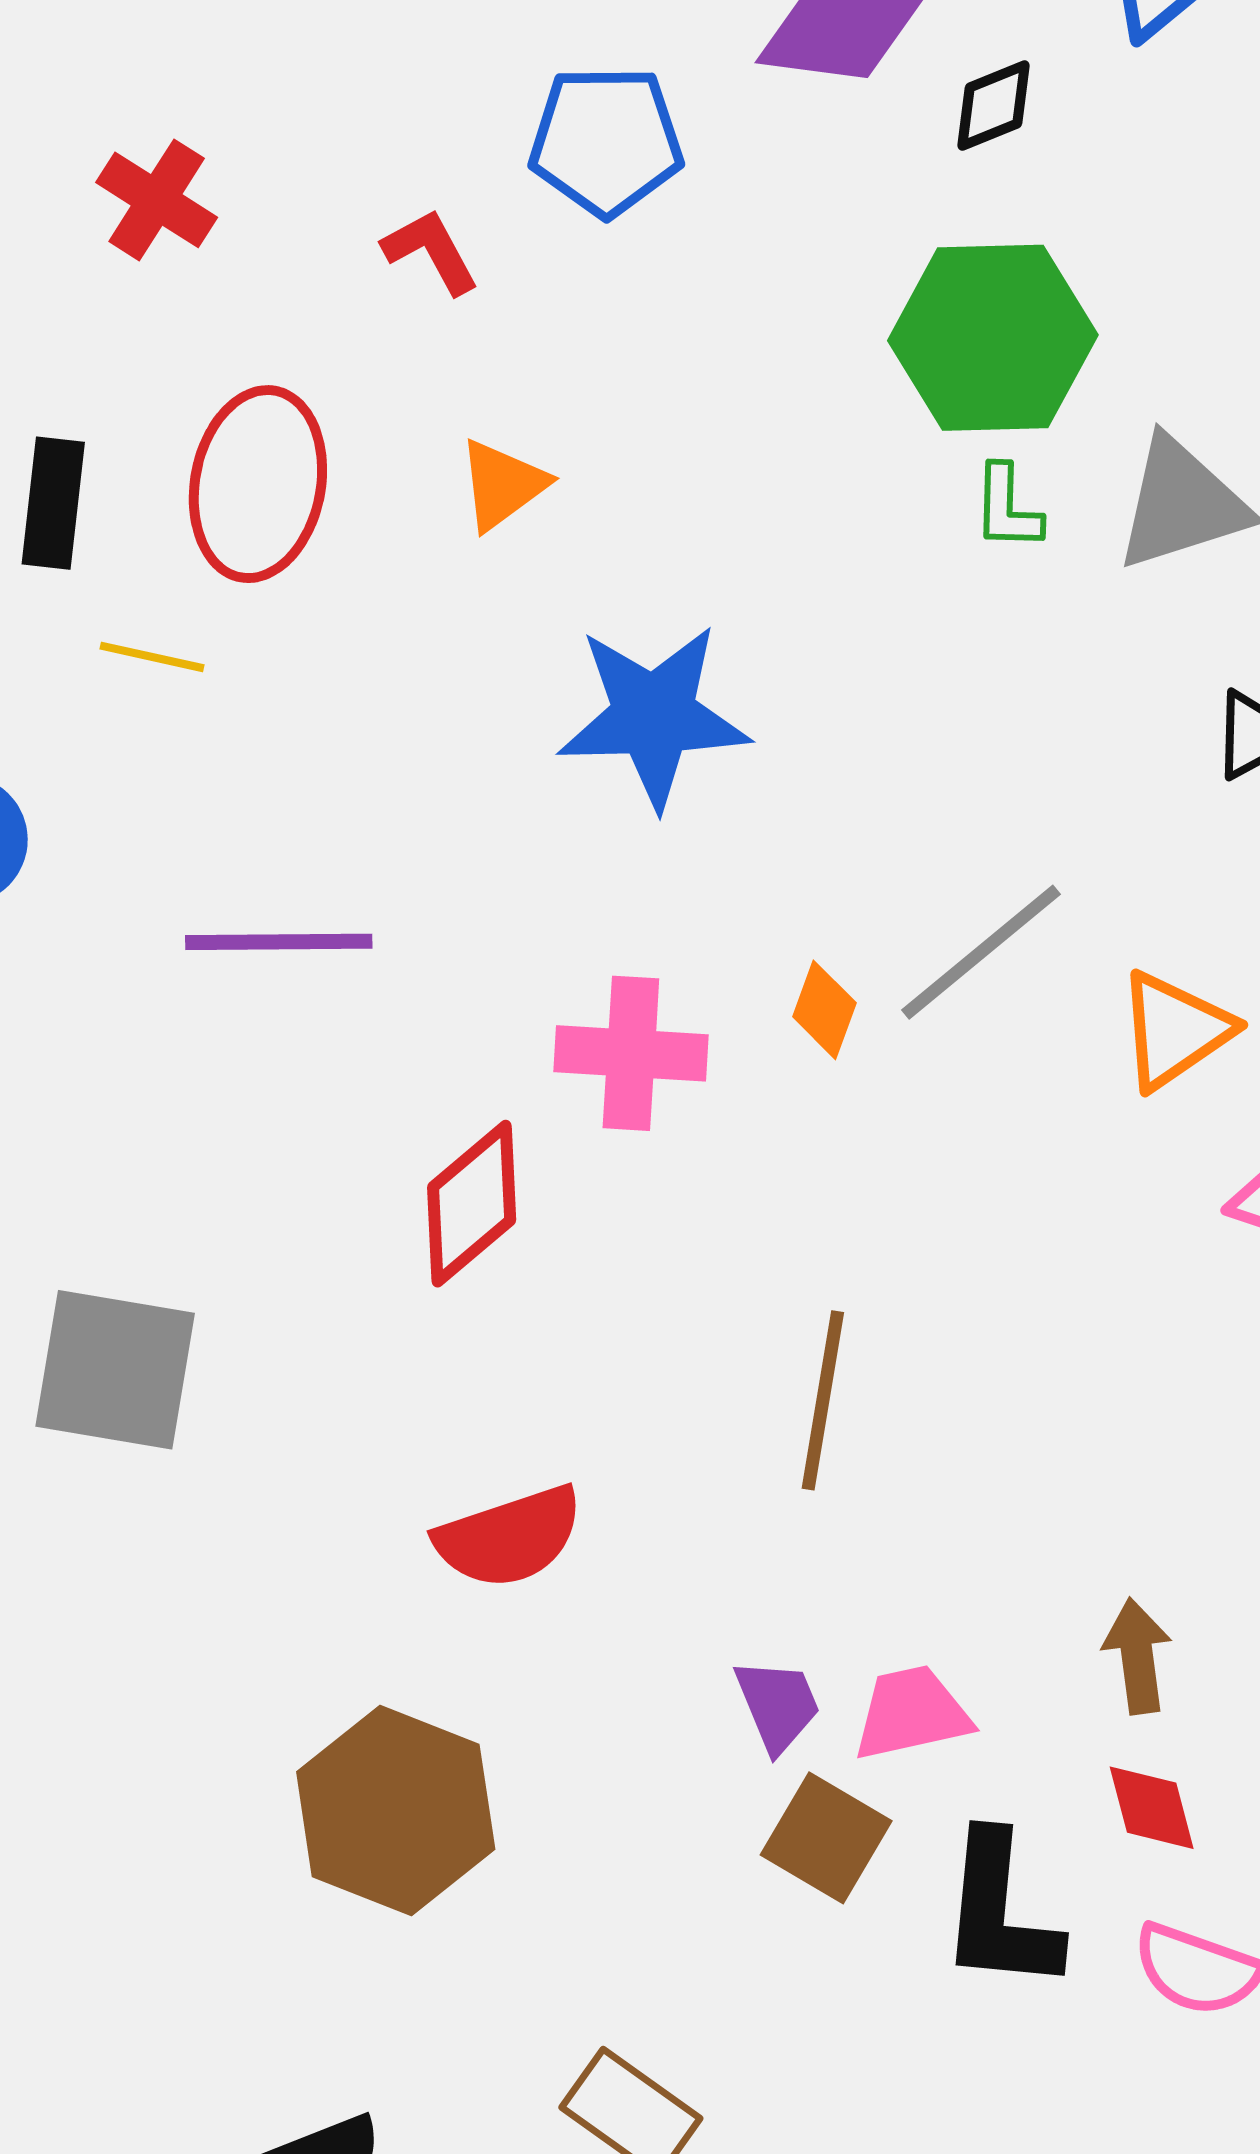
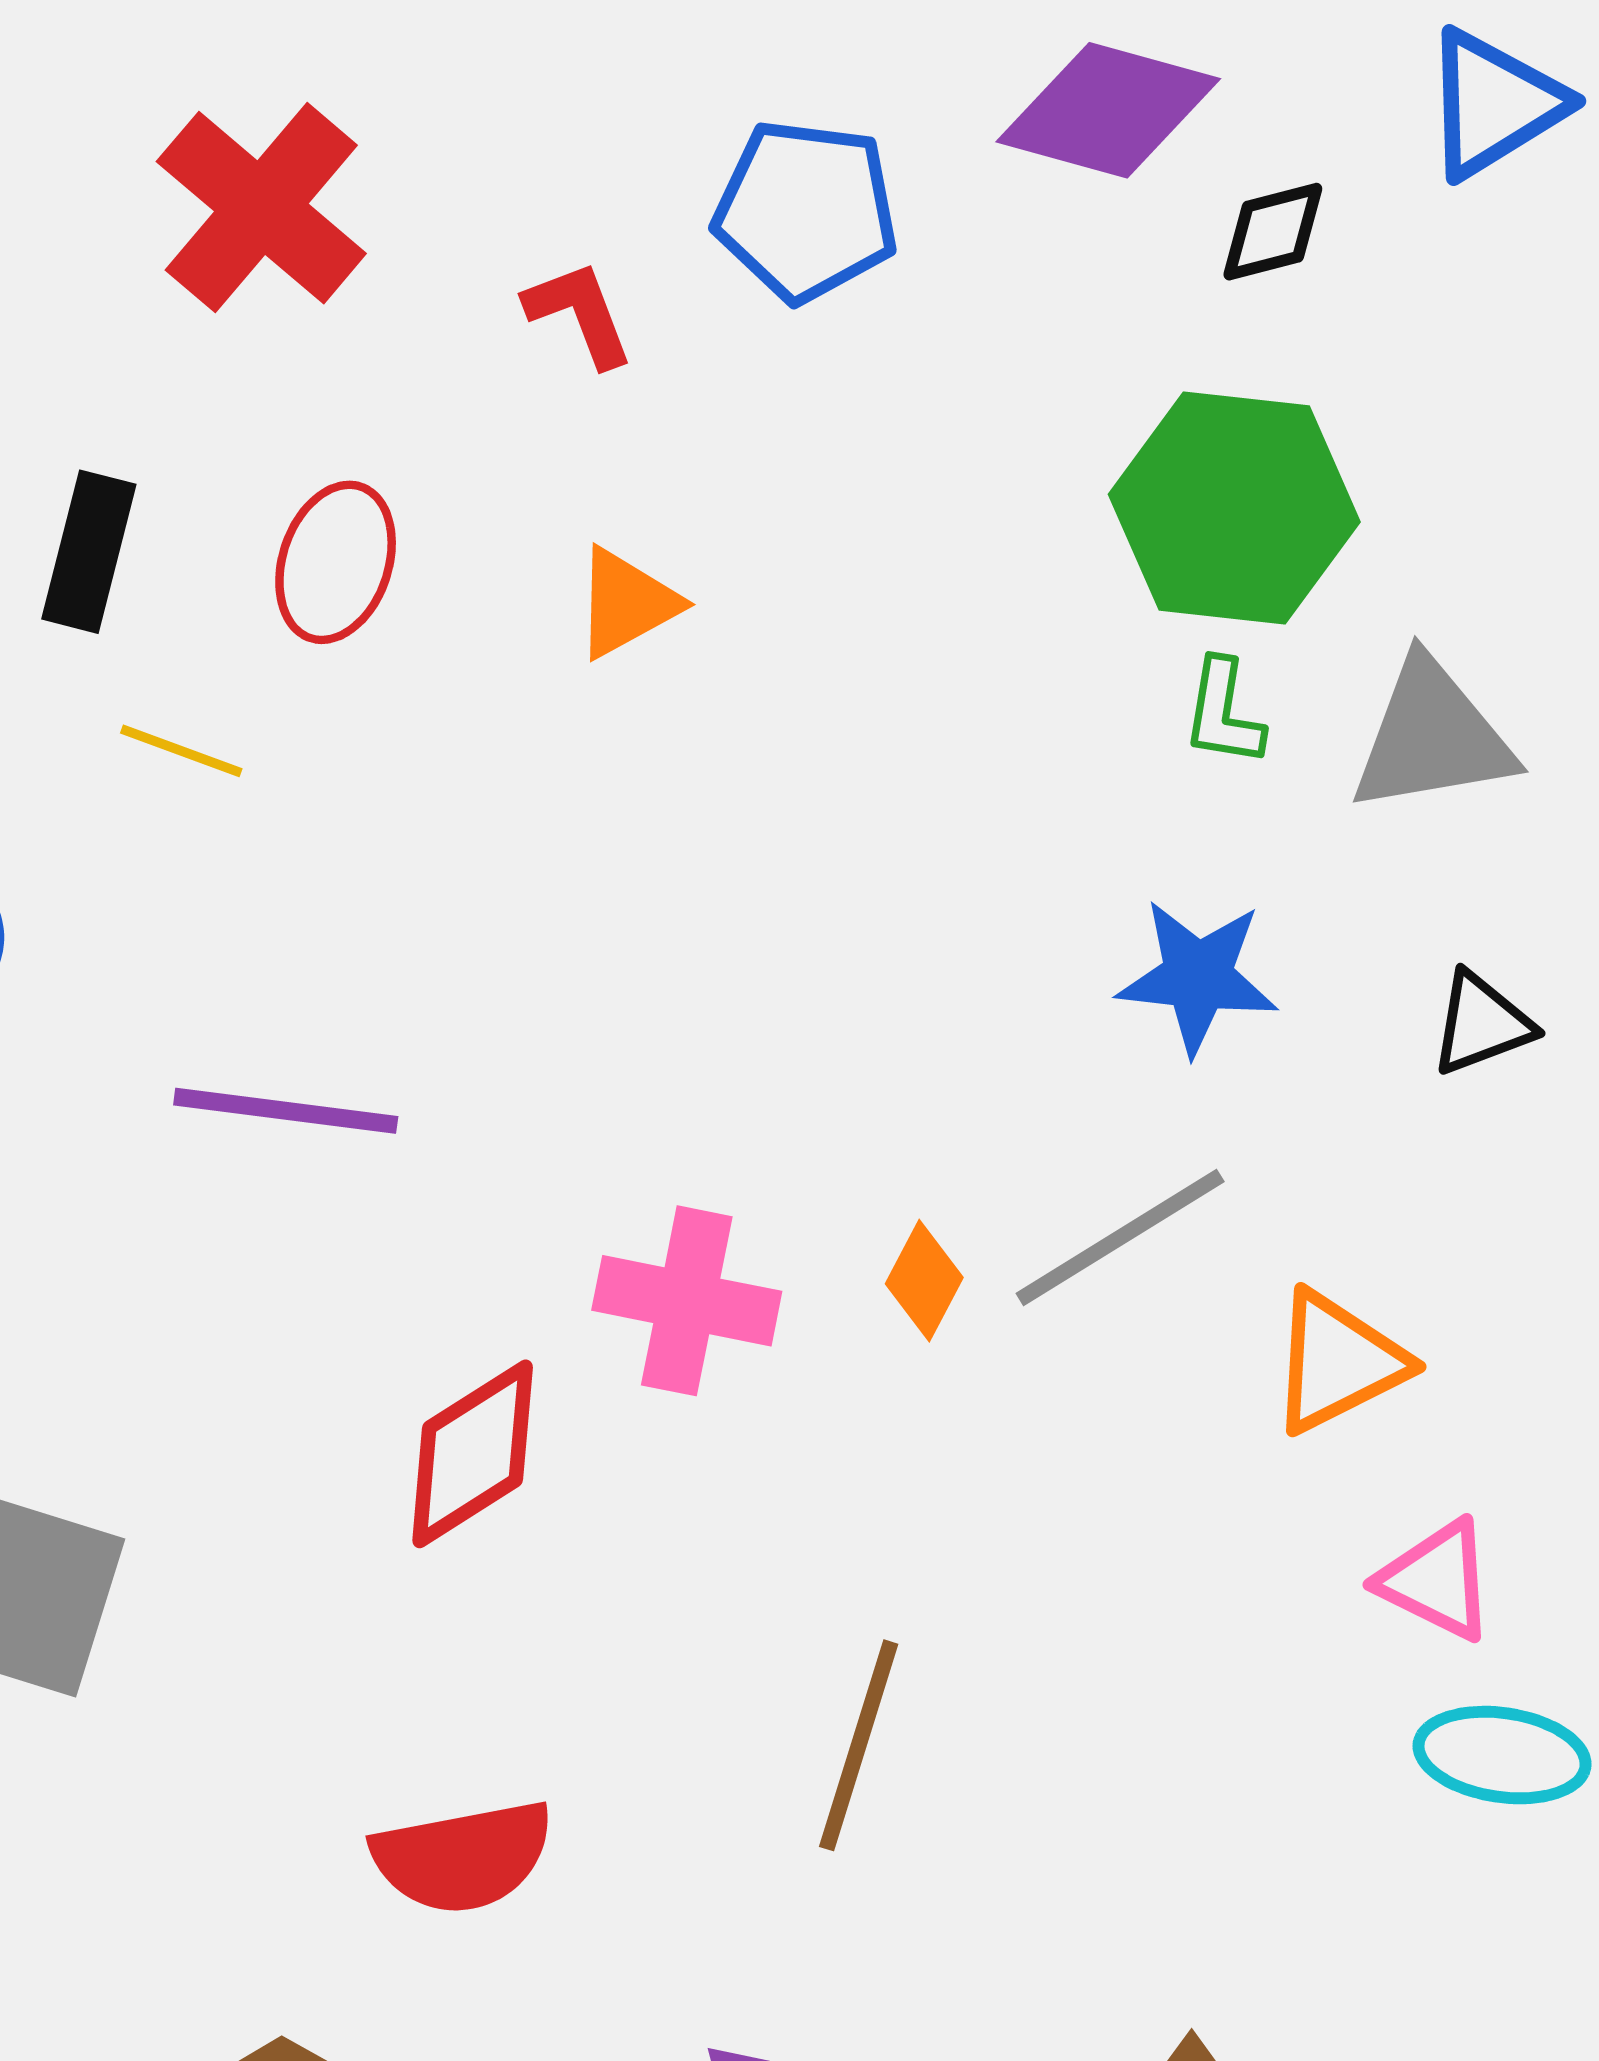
red cross: (157, 200) -> (261, 208), size x1.5
red ellipse: (258, 484) -> (336, 562), size x0.7
blue star: (654, 716) -> (1198, 977), moved, size x0.7

